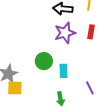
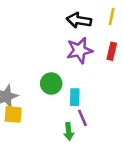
purple line: (90, 88) -> (82, 118), moved

